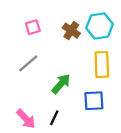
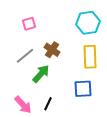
brown cross: (71, 31) -> (52, 50), moved
green arrow: (61, 84) -> (41, 74), moved

